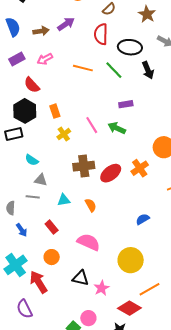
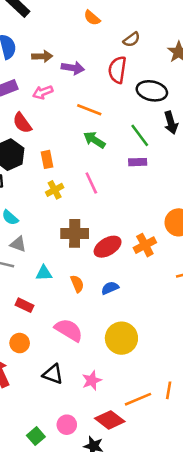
purple arrow: (66, 24) -> (73, 68), moved, turned 36
green line: (114, 70) -> (140, 135), moved
green arrow: (117, 128) -> (94, 140), moved
blue semicircle: (143, 219) -> (110, 288), moved
red rectangle: (52, 227) -> (24, 305), turned -32
yellow circle: (131, 260) -> (121, 338), moved
pink star: (101, 288) -> (92, 380), moved
pink circle: (88, 318) -> (67, 425), moved

